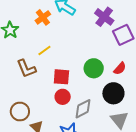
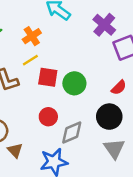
orange cross: (43, 17) -> (32, 36), moved
green circle: (94, 68) -> (74, 83), moved
red square: (61, 77) -> (48, 77), moved

